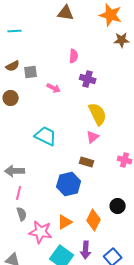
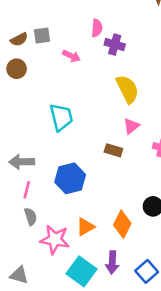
pink semicircle: (74, 56) -> (97, 28), moved
brown semicircle: (13, 66) -> (19, 39), moved
cyan trapezoid: (46, 136) -> (61, 117), turned 50
pink triangle: (93, 137) -> (131, 126), moved
blue hexagon: (69, 184) -> (70, 178), moved

